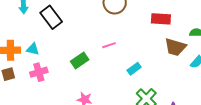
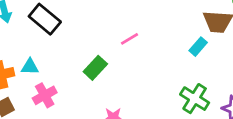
cyan rectangle: (134, 69) -> (198, 47), moved

